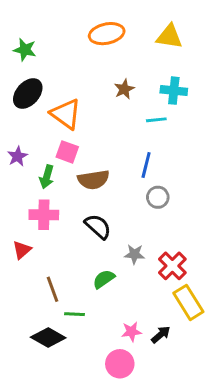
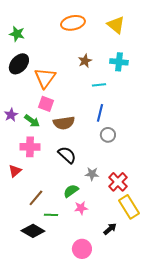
yellow triangle: (169, 37) -> (116, 25), turned 30
orange triangle: (66, 114) -> (45, 78), turned 30
cyan line: (156, 120) -> (99, 85), moved
purple star: (18, 156) -> (11, 115), moved
green arrow: (47, 177) -> (32, 121), turned -70
brown line: (53, 289) -> (36, 198), turned 60
pink star: (131, 332) -> (81, 208), moved

